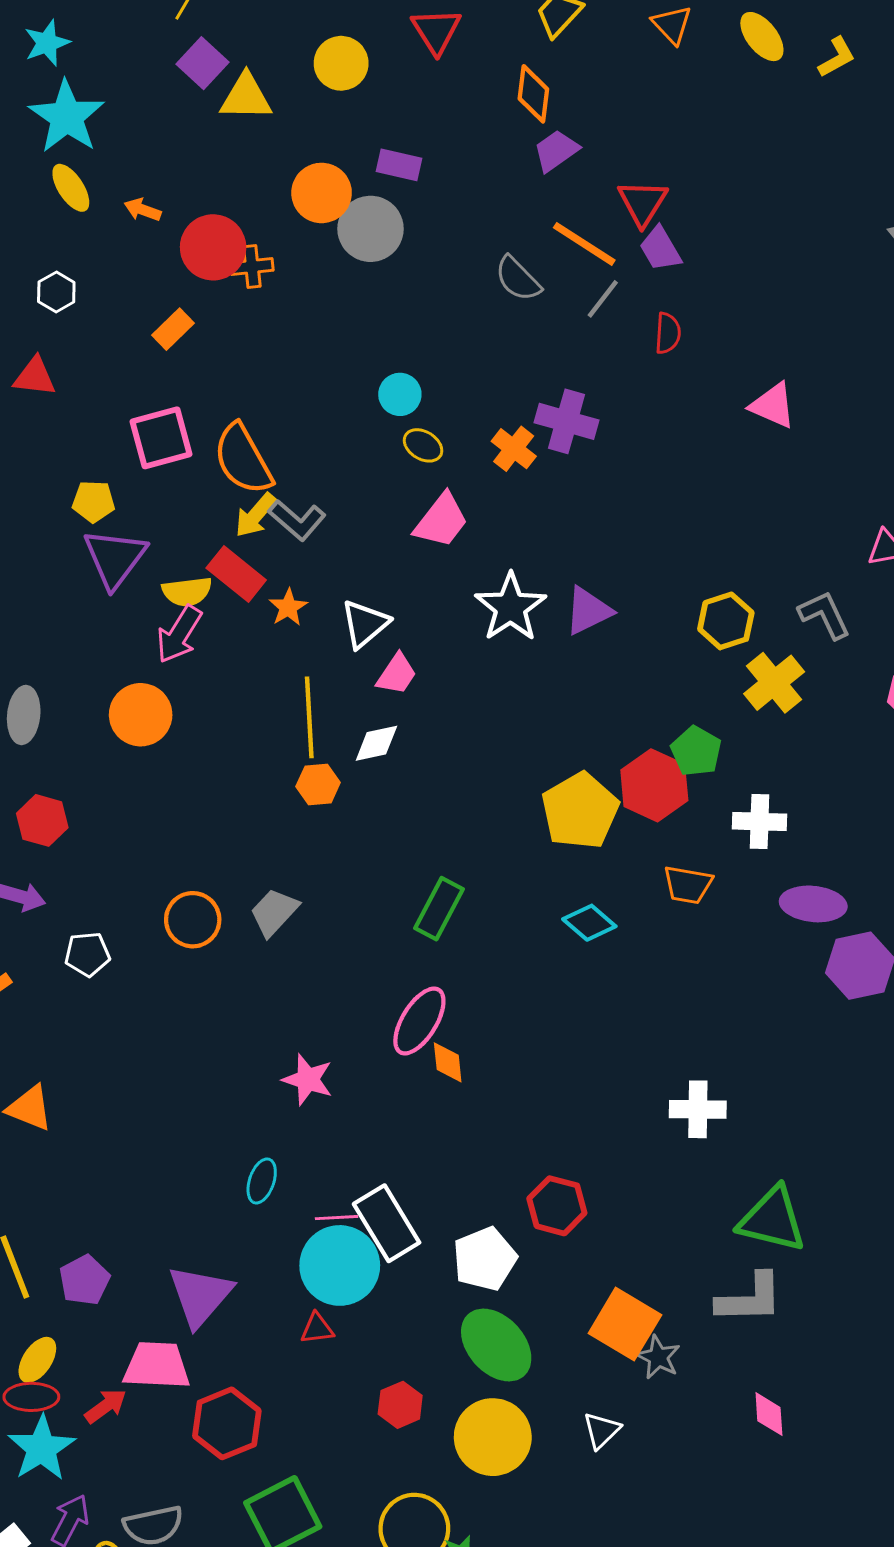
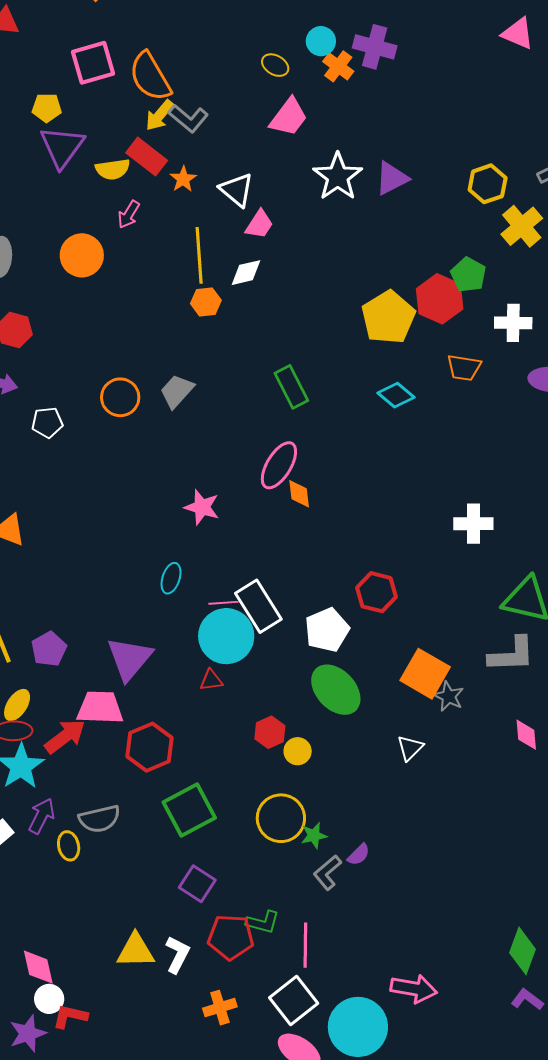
cyan circle: (400, 394) -> (321, 41), moved
white triangle: (365, 624) -> (237, 190), turned -39
pink arrow: (179, 634) -> (129, 214), moved, size x0.7
green rectangle: (439, 909) -> (291, 387), turned -54
red arrow: (106, 1406) -> (65, 736), size x1.4
yellow circle: (493, 1437) -> (298, 751), moved, size x0.5

